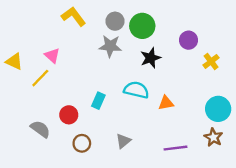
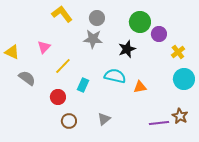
green circle: (142, 26) -> (140, 22), moved
pink triangle: (52, 56) -> (44, 47), turned 32
yellow line: (40, 78) -> (63, 66), moved
cyan circle: (218, 109) -> (184, 79), moved
gray semicircle: (40, 129) -> (27, 78), moved
purple line: (175, 148) -> (159, 123), moved

